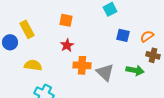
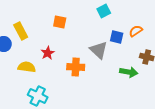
orange semicircle: (147, 36) -> (136, 31), moved
red star: (67, 45) -> (48, 53), moved
gray triangle: (105, 72) -> (99, 50), moved

